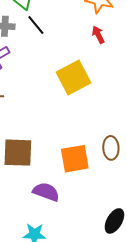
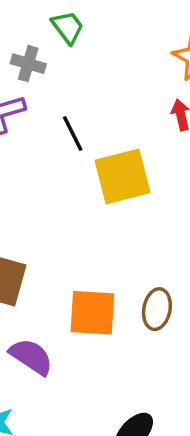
black line: (36, 25) -> (73, 133), moved

